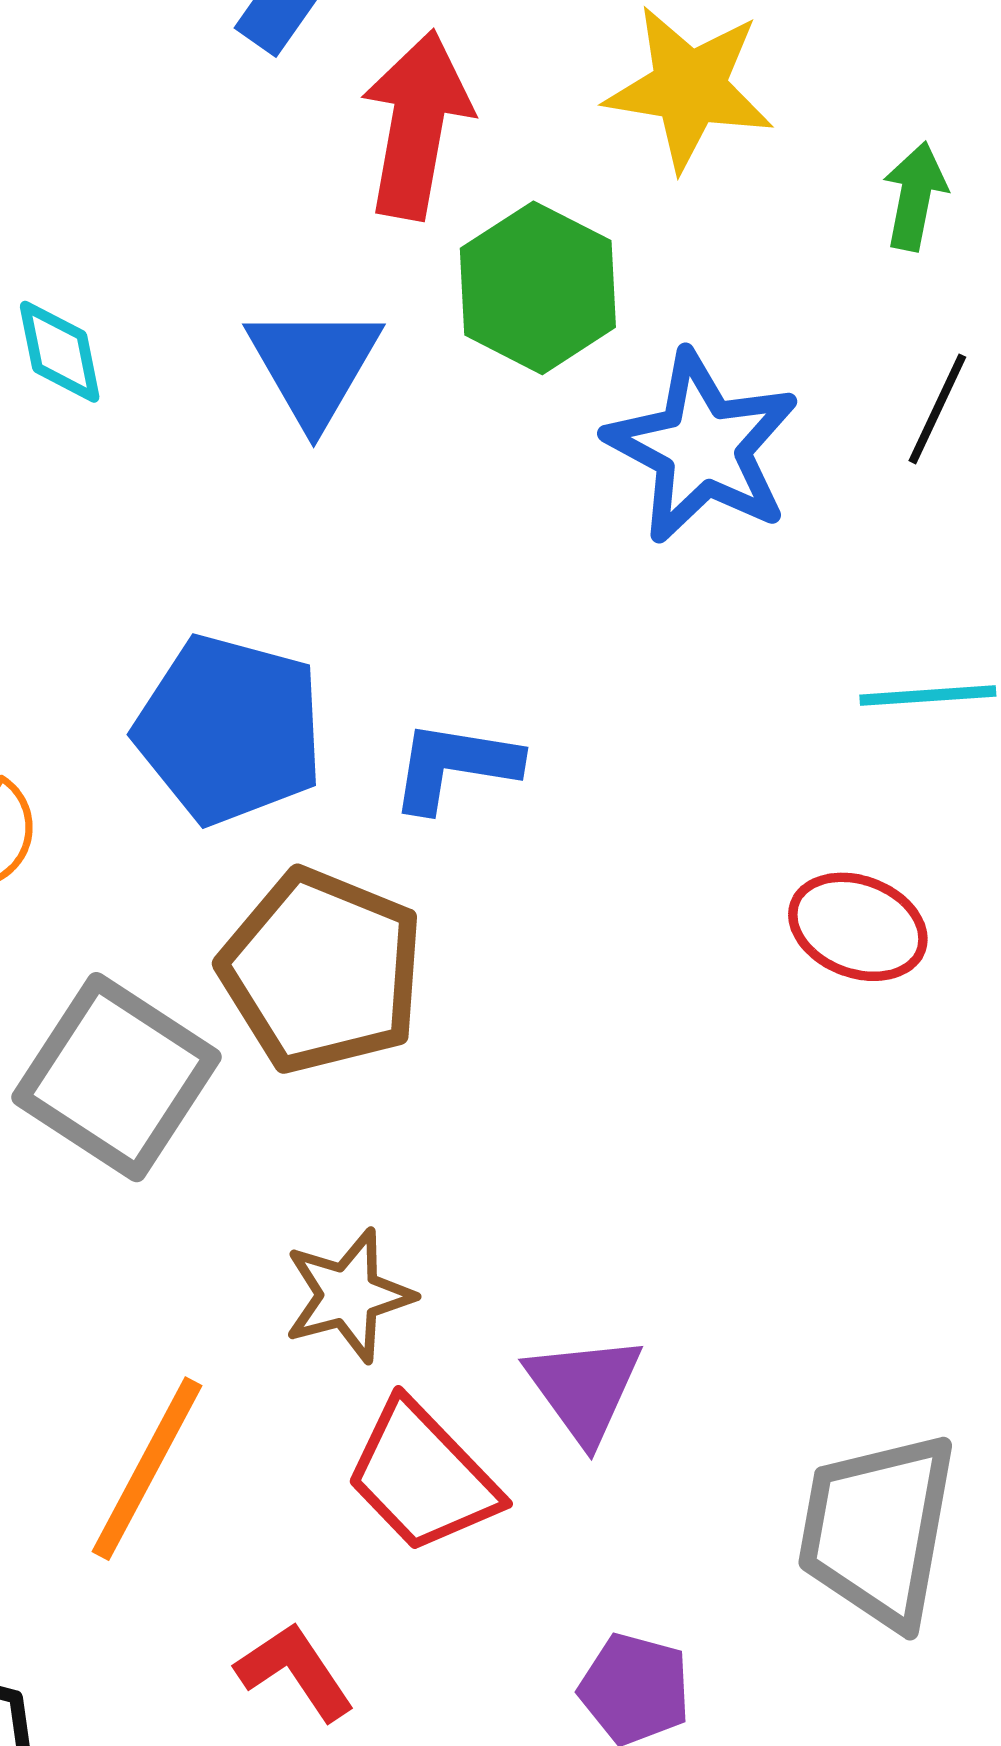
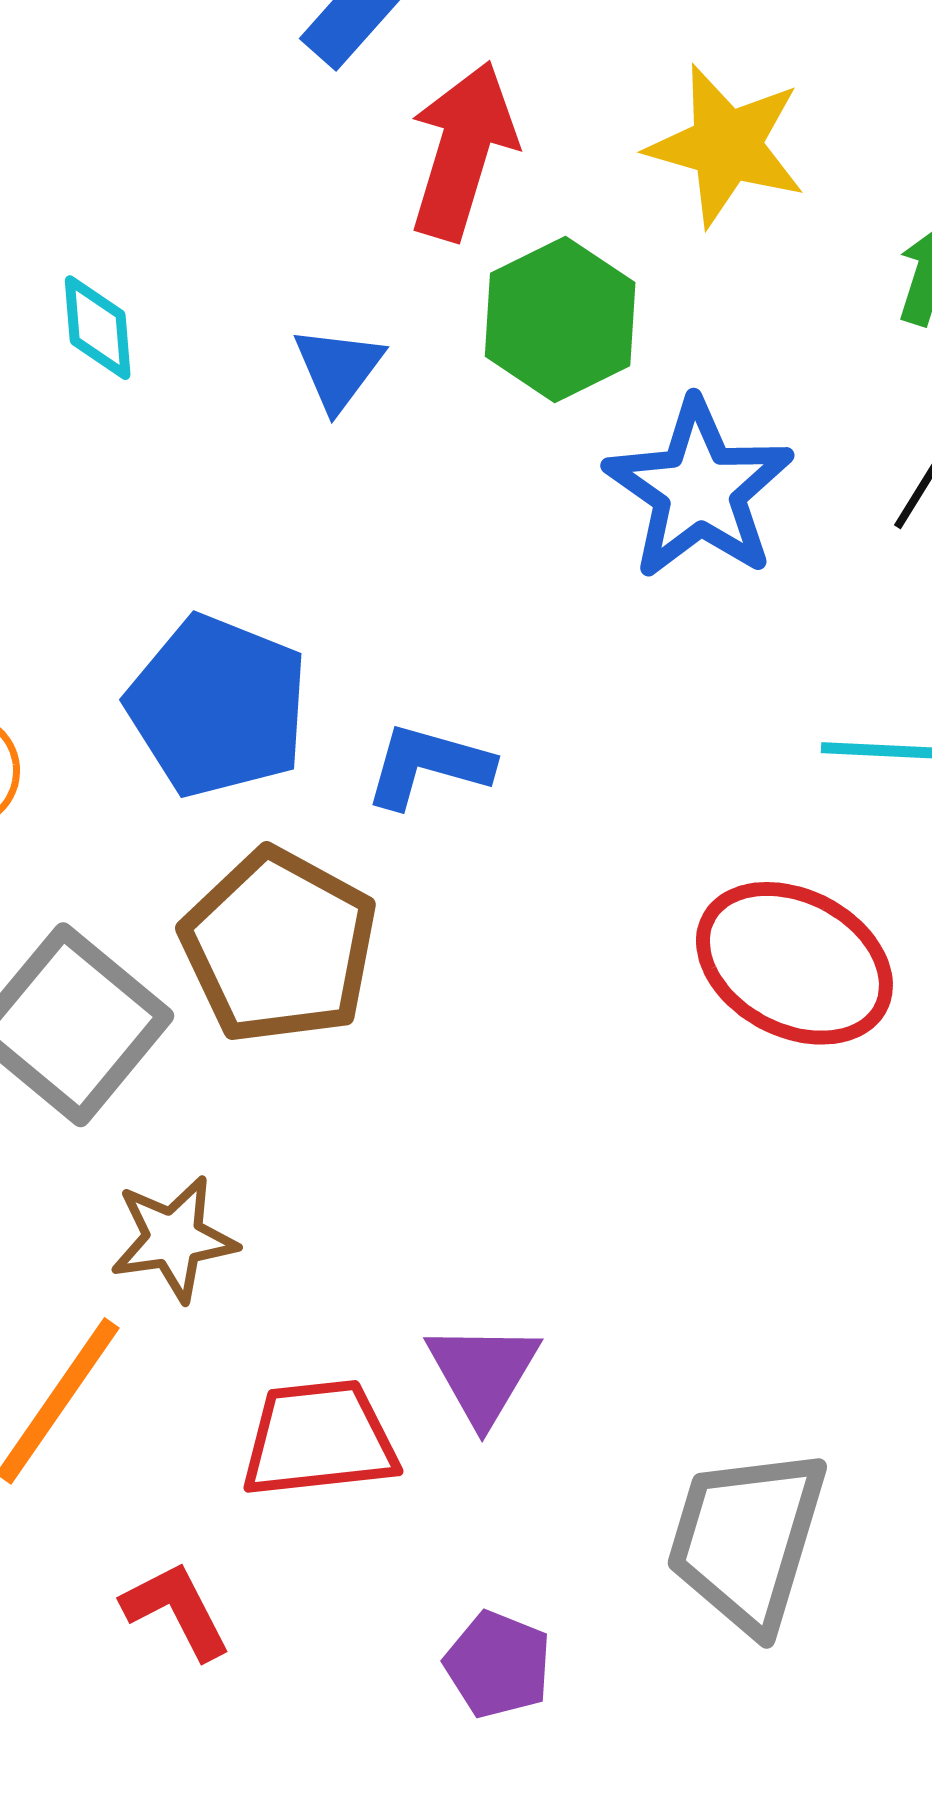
blue triangle: (314, 365) -> (338, 368), size x0.7
red ellipse: (858, 927) -> (794, 963), size x1.5
brown star: (349, 1295) -> (174, 1239), moved
red trapezoid: (422, 1477) -> (319, 1439), turned 121

